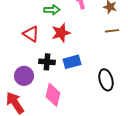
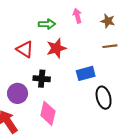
blue rectangle: (72, 62) -> (86, 73), moved

